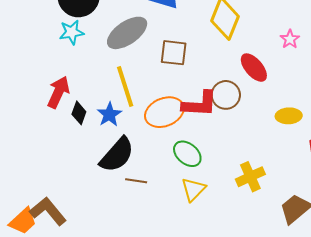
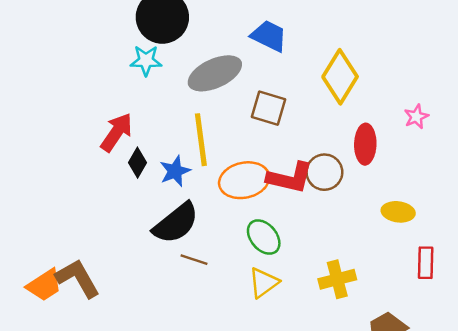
red ellipse: (254, 68) -> (365, 144), turned 32

